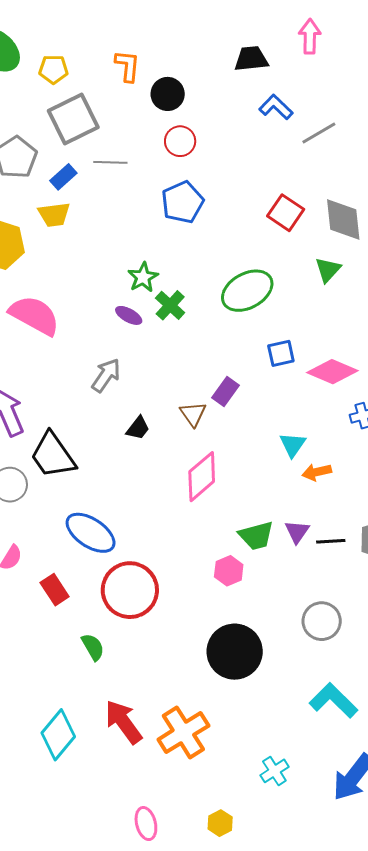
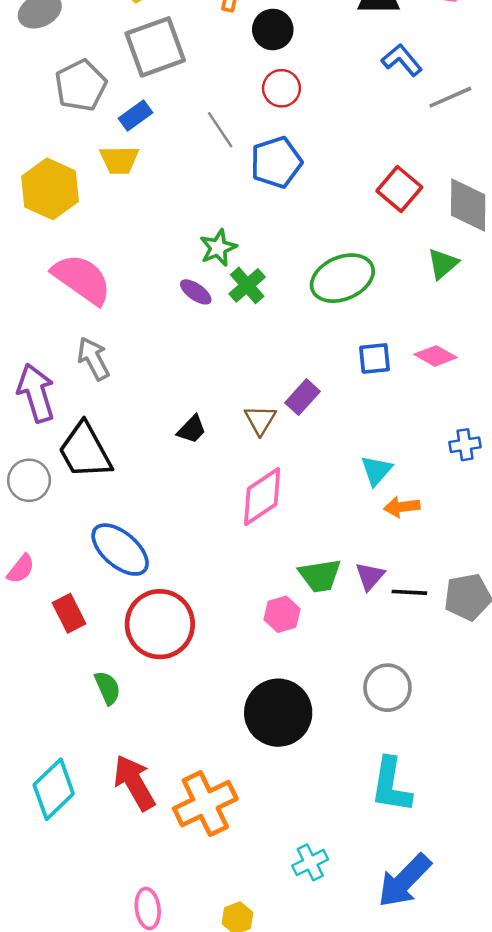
gray line: (110, 162) -> (220, 130), moved, turned 48
pink diamond: (332, 372) -> (436, 356), moved, size x0.7
gray arrow: (106, 375) -> (93, 359), moved, turned -69
cyan L-shape: (333, 700) -> (391, 785), turned -132

